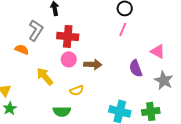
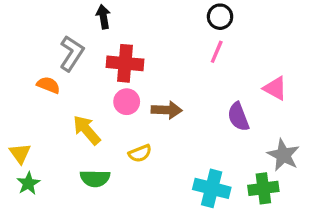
gray star: (164, 80) -> (283, 155), moved
green semicircle: (62, 111) -> (95, 178), moved

